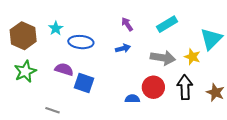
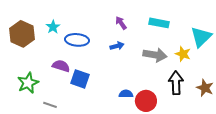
cyan rectangle: (167, 24) -> (159, 23), turned 42
green star: (25, 71) -> (28, 83), moved
red circle: (153, 87) -> (146, 101), moved

